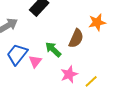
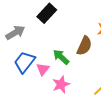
pink star: (69, 74) -> (61, 84), moved

